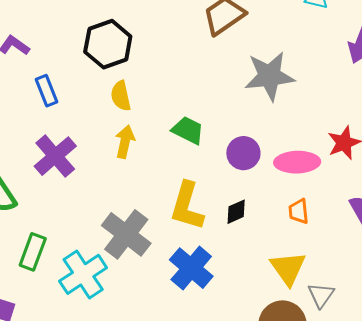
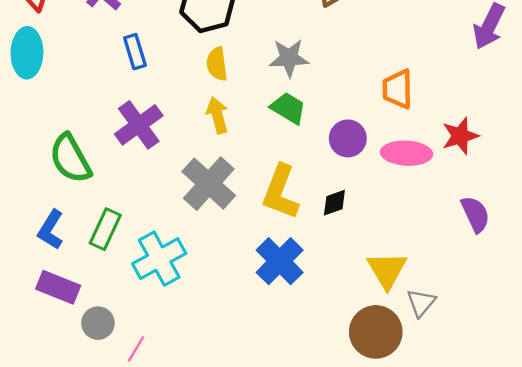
gray star: (269, 76) -> (289, 58), moved, size x0.7
yellow arrow: (125, 142) -> (217, 115), turned -32
orange trapezoid: (299, 211) -> (398, 89), moved, size x1.4
gray cross: (126, 234) -> (209, 184), moved

